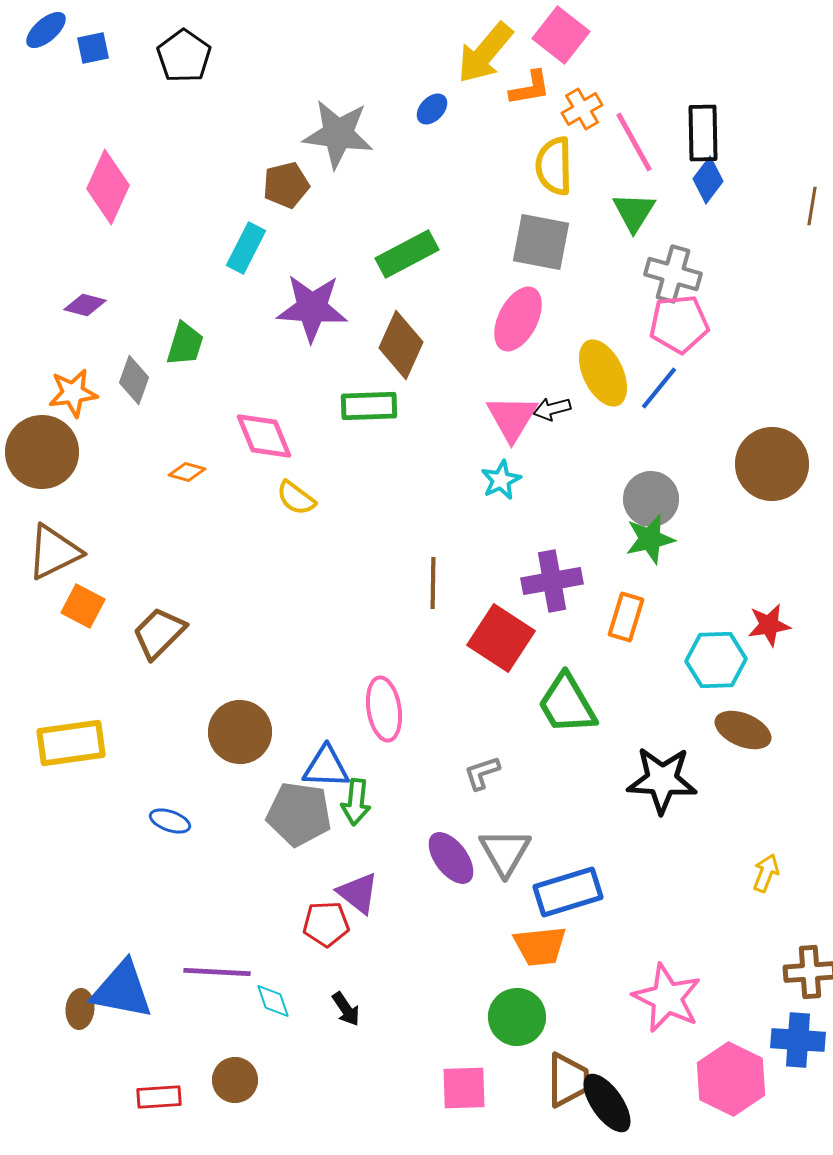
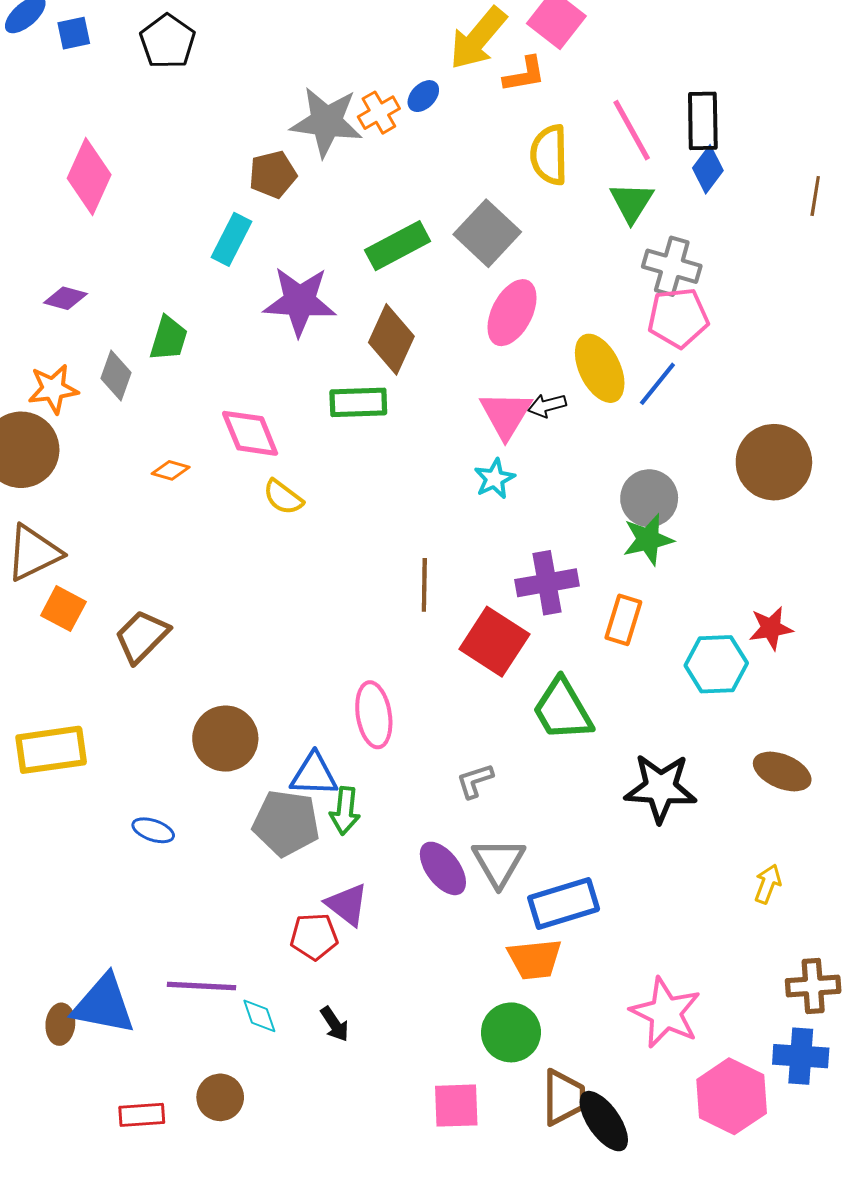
orange cross: (582, 109) -> (379, 113), moved
gray square: (541, 242) -> (487, 233), moved, turned 32
brown ellipse: (743, 730) -> (782, 772), moved

